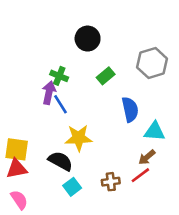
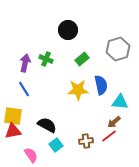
purple arrow: (49, 93) -> (25, 63), moved
blue line: (60, 104) -> (24, 89), moved
yellow star: (79, 138) -> (78, 90), moved
pink semicircle: (19, 200) -> (31, 155), moved

